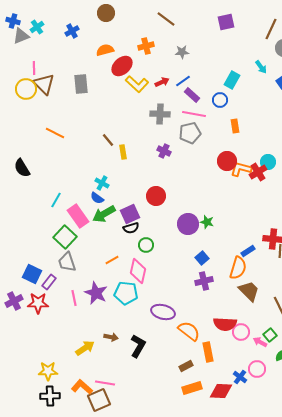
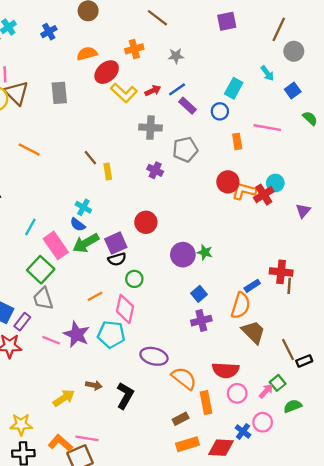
pink line: (194, 114) -> (267, 128), moved
pink line: (74, 298) -> (51, 340), turned -56
pink circle: (241, 332) -> (237, 393), moved
pink arrow: (260, 342) -> (266, 391), turned 104

